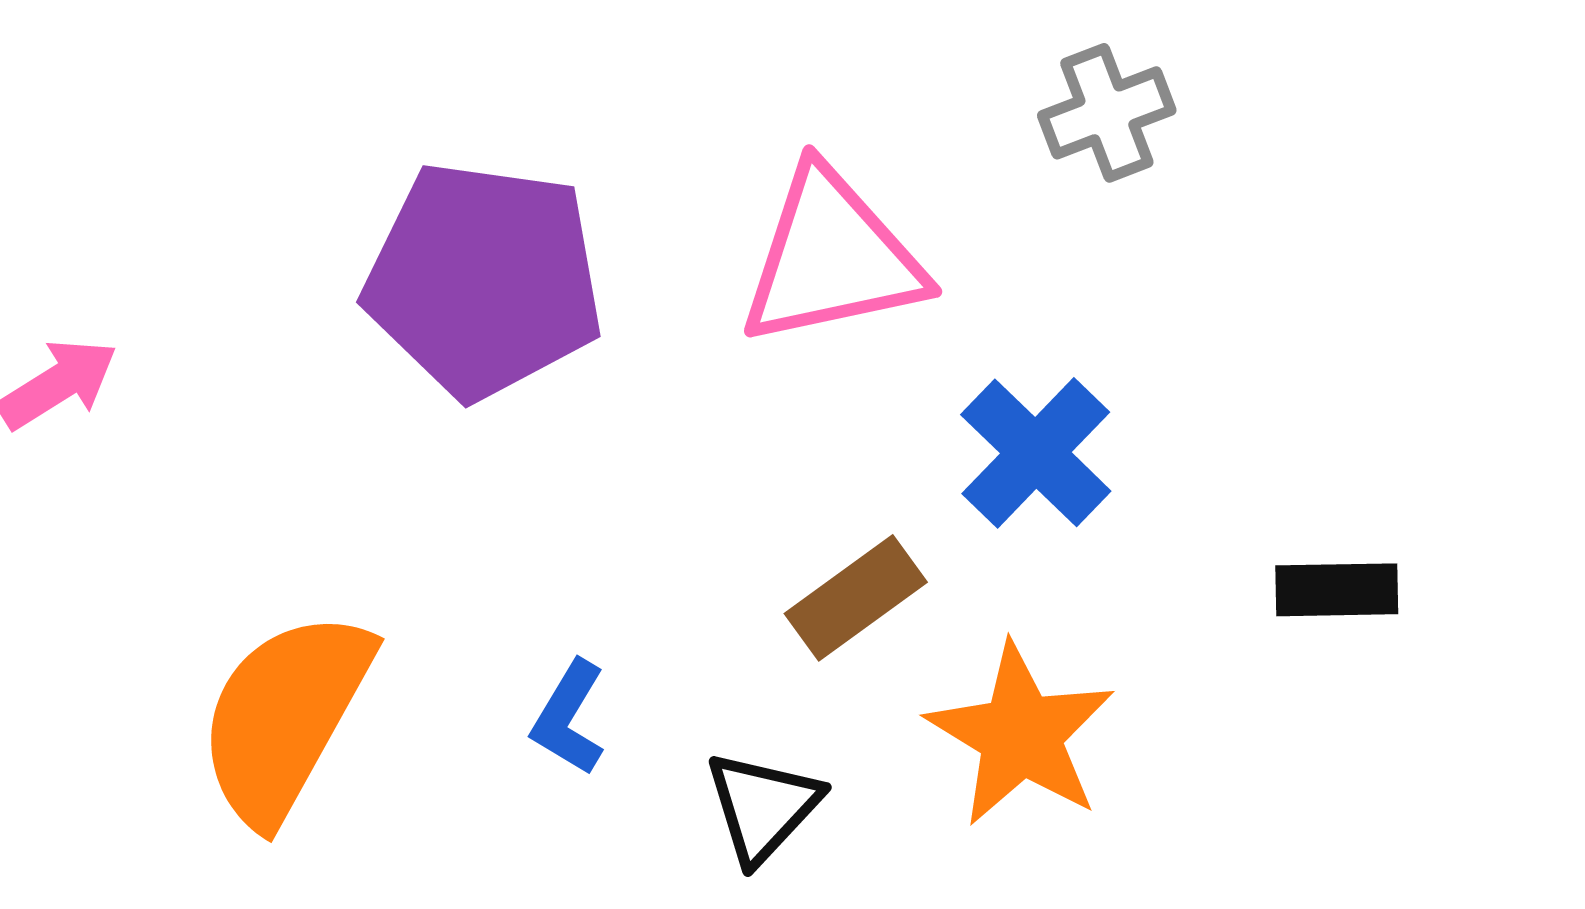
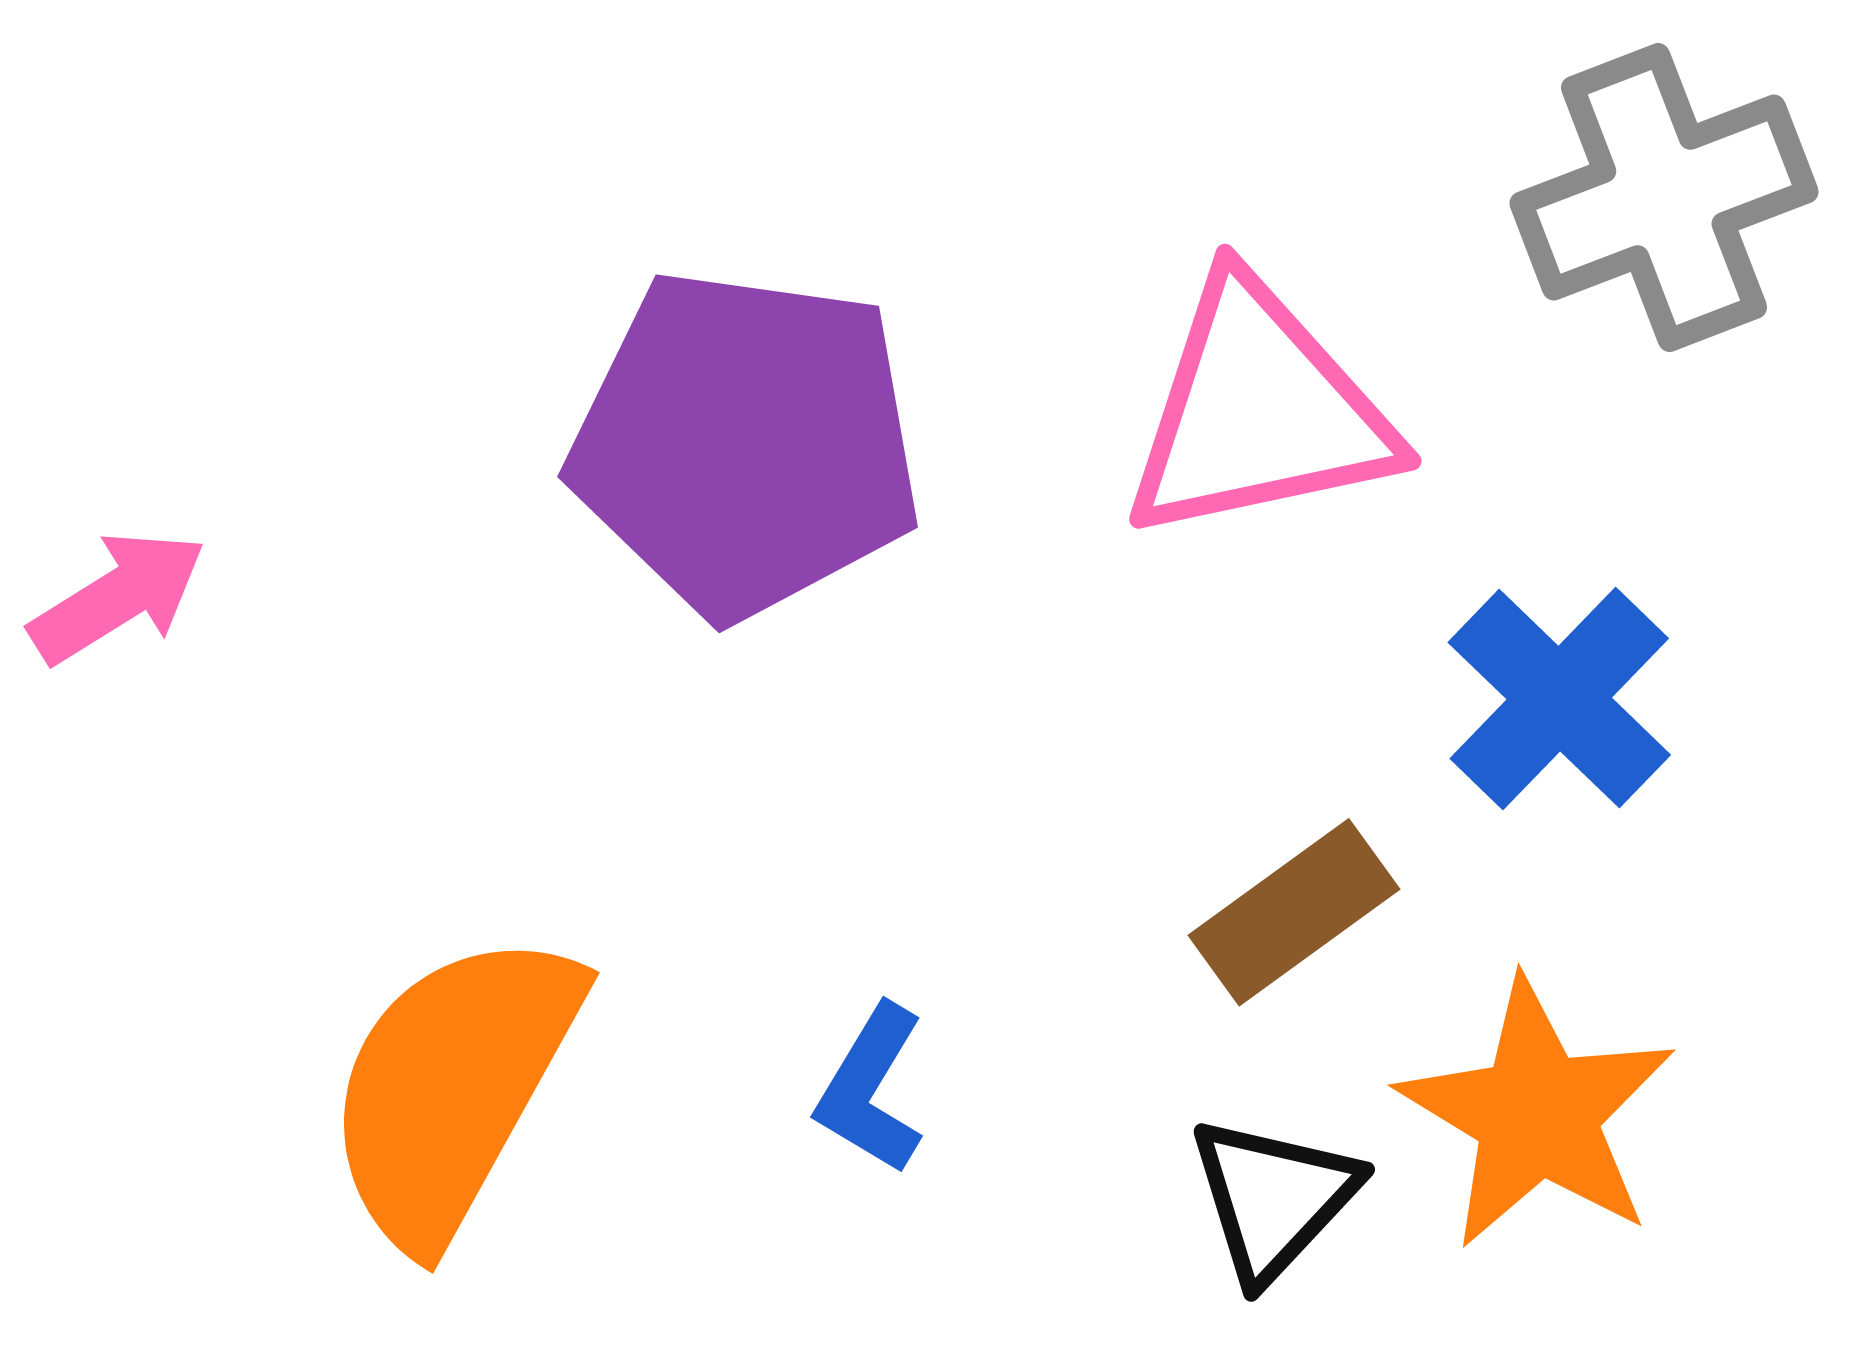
gray cross: (1107, 113) -> (1664, 197), size x1.5
black triangle: (763, 807) -> (1273, 1198), moved

